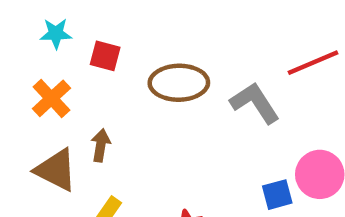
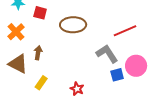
red line: (313, 63) -> (125, 31), moved
gray L-shape: (255, 103) -> (107, 54), moved

